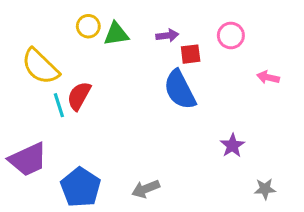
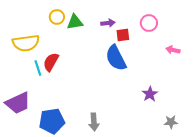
yellow semicircle: (40, 66) -> (26, 43), turned -52
blue pentagon: (81, 187) -> (52, 121), turned 30
gray arrow: (146, 189) -> (94, 122), turned -72

